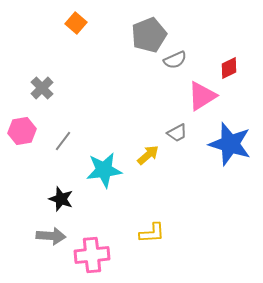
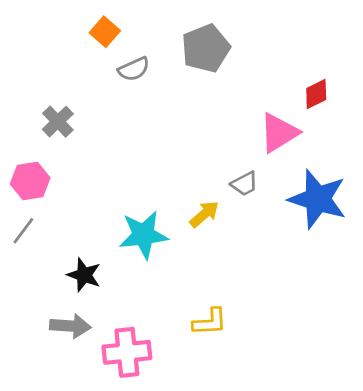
gray semicircle: (175, 60) -> (134, 69), moved
gray line: (63, 141) -> (23, 231), moved

